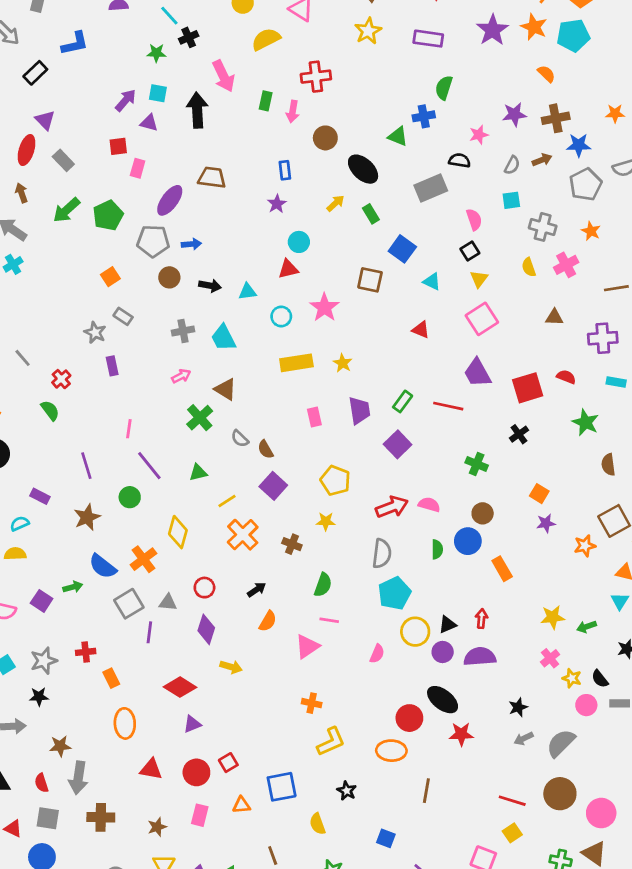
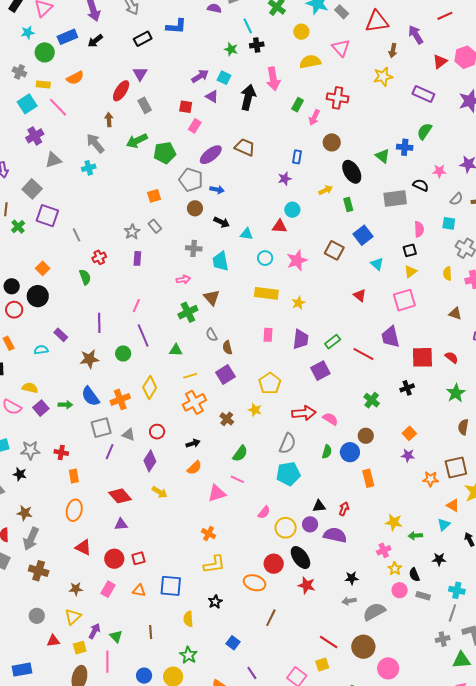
yellow semicircle: (15, 554) -> (30, 388), moved
yellow circle: (415, 632) -> (286, 528), moved

